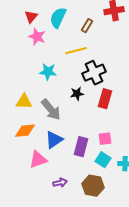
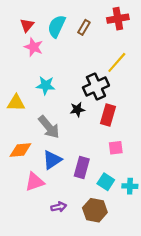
brown rectangle: (87, 26) -> (84, 27), moved
yellow line: (76, 51) -> (117, 62), moved, turned -35
yellow triangle: (24, 102) -> (16, 103), moved
pink square: (105, 139) -> (116, 148), moved

